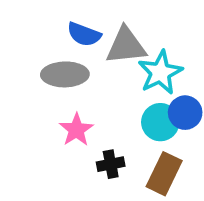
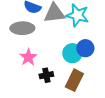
cyan star: (160, 73) -> (77, 15), moved, turned -30

